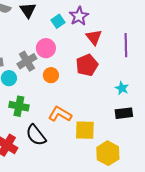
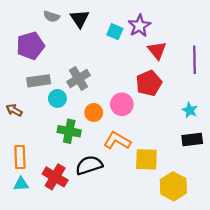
cyan square: (58, 21) -> (115, 32), turned -32
pink circle: (46, 48) -> (122, 104), moved
orange circle: (51, 75) -> (94, 112), moved
black semicircle: (36, 135) -> (89, 165), turned 110

